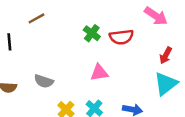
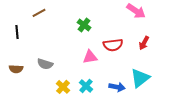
red semicircle: (121, 37) -> (113, 45), moved
cyan triangle: (166, 84) -> (140, 78), moved

